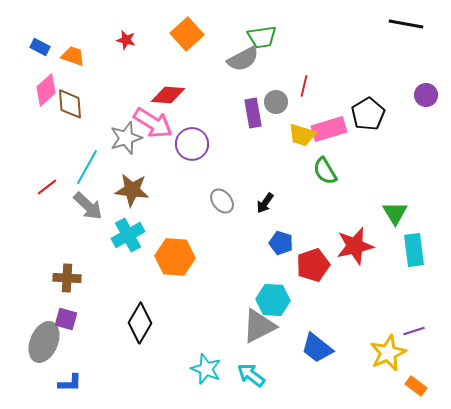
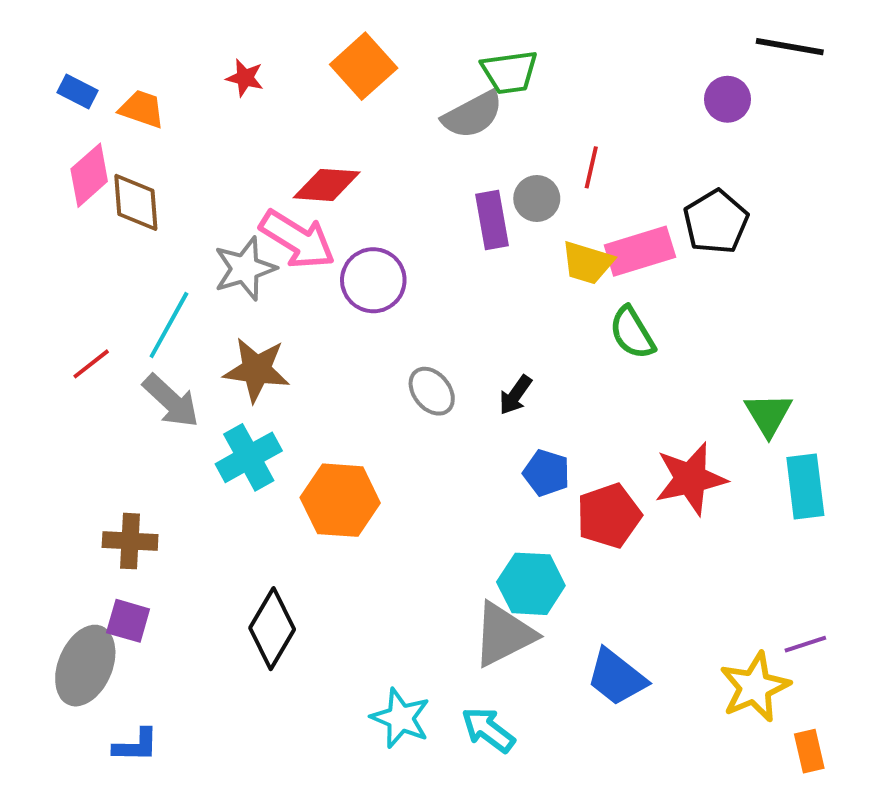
purple circle: (426, 95) -> (727, 99), moved
orange rectangle: (416, 386) -> (809, 751), turned 40

